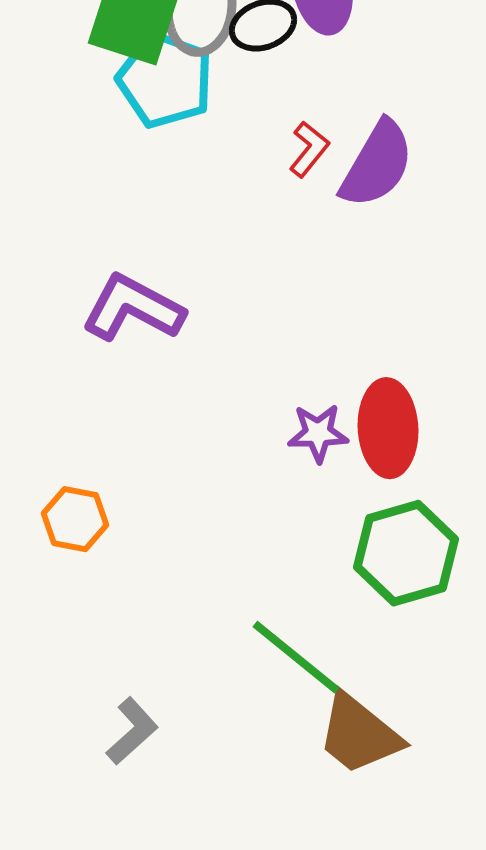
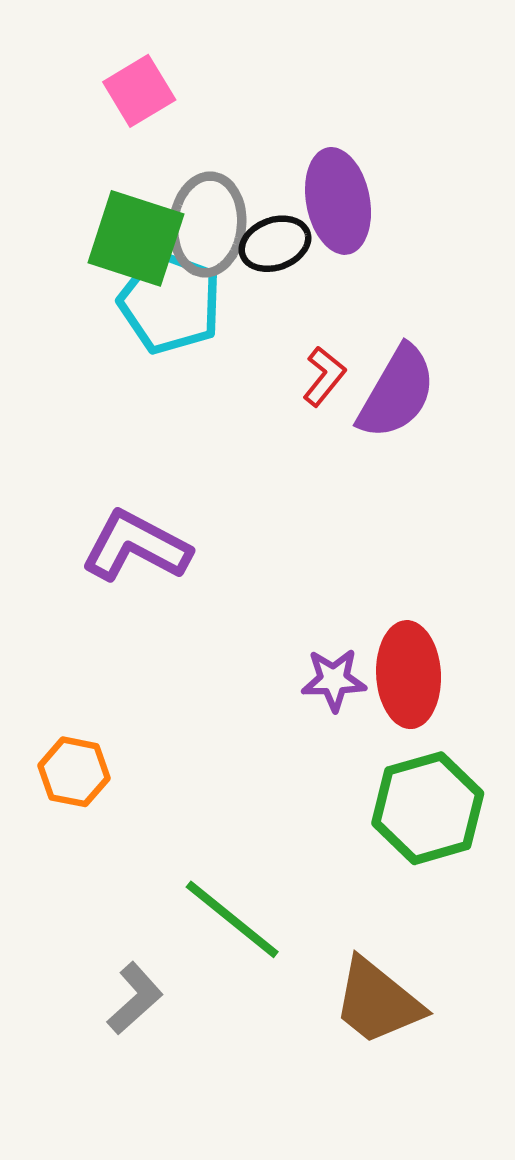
green line: (296, 657) -> (232, 919), moved

